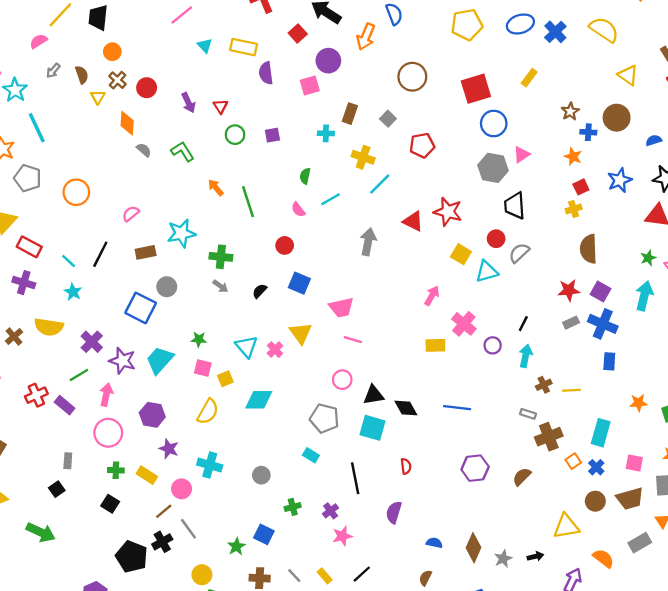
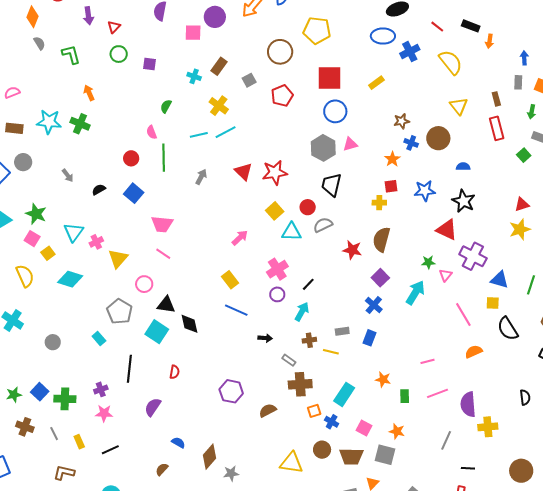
yellow pentagon: (467, 25) -> (317, 30), moved
red pentagon: (422, 145) -> (282, 96), moved, turned -30
cyan line: (331, 199) -> (199, 135), moved
green line: (248, 202) -> (164, 158), moved
red star: (448, 212) -> (275, 172), turned 30
gray arrow: (368, 242) -> (201, 177), size x0.7
green cross: (221, 257) -> (80, 124), moved
red star: (569, 290) -> (352, 250), moved
gray rectangle: (571, 323) -> (342, 331), moved
pink cross: (464, 324) -> (277, 269), moved
blue cross: (603, 324) -> (374, 305), size x0.7
yellow triangle: (301, 333) -> (118, 259), moved
green star: (199, 339) -> (36, 214), size x1.5
yellow rectangle: (435, 345) -> (230, 280), turned 36
yellow square: (225, 379) -> (48, 253), turned -32
blue line: (457, 408) -> (236, 310), moved
yellow semicircle: (208, 412) -> (25, 276), turned -70
blue cross: (596, 467) -> (332, 422), turned -32
green cross: (293, 507) -> (65, 399), moved, size x1.5
black arrow: (535, 556) -> (265, 338), moved

